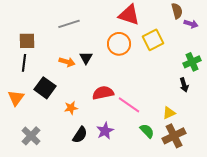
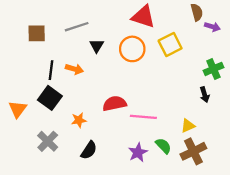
brown square: (27, 41) -> (37, 33), moved
black triangle: (86, 58) -> (97, 46), moved
black line: (24, 63) -> (51, 70), moved
pink line: (129, 105) -> (143, 117), turned -30
purple star: (105, 131) -> (138, 152), moved
gray cross: (31, 136) -> (48, 141), moved

